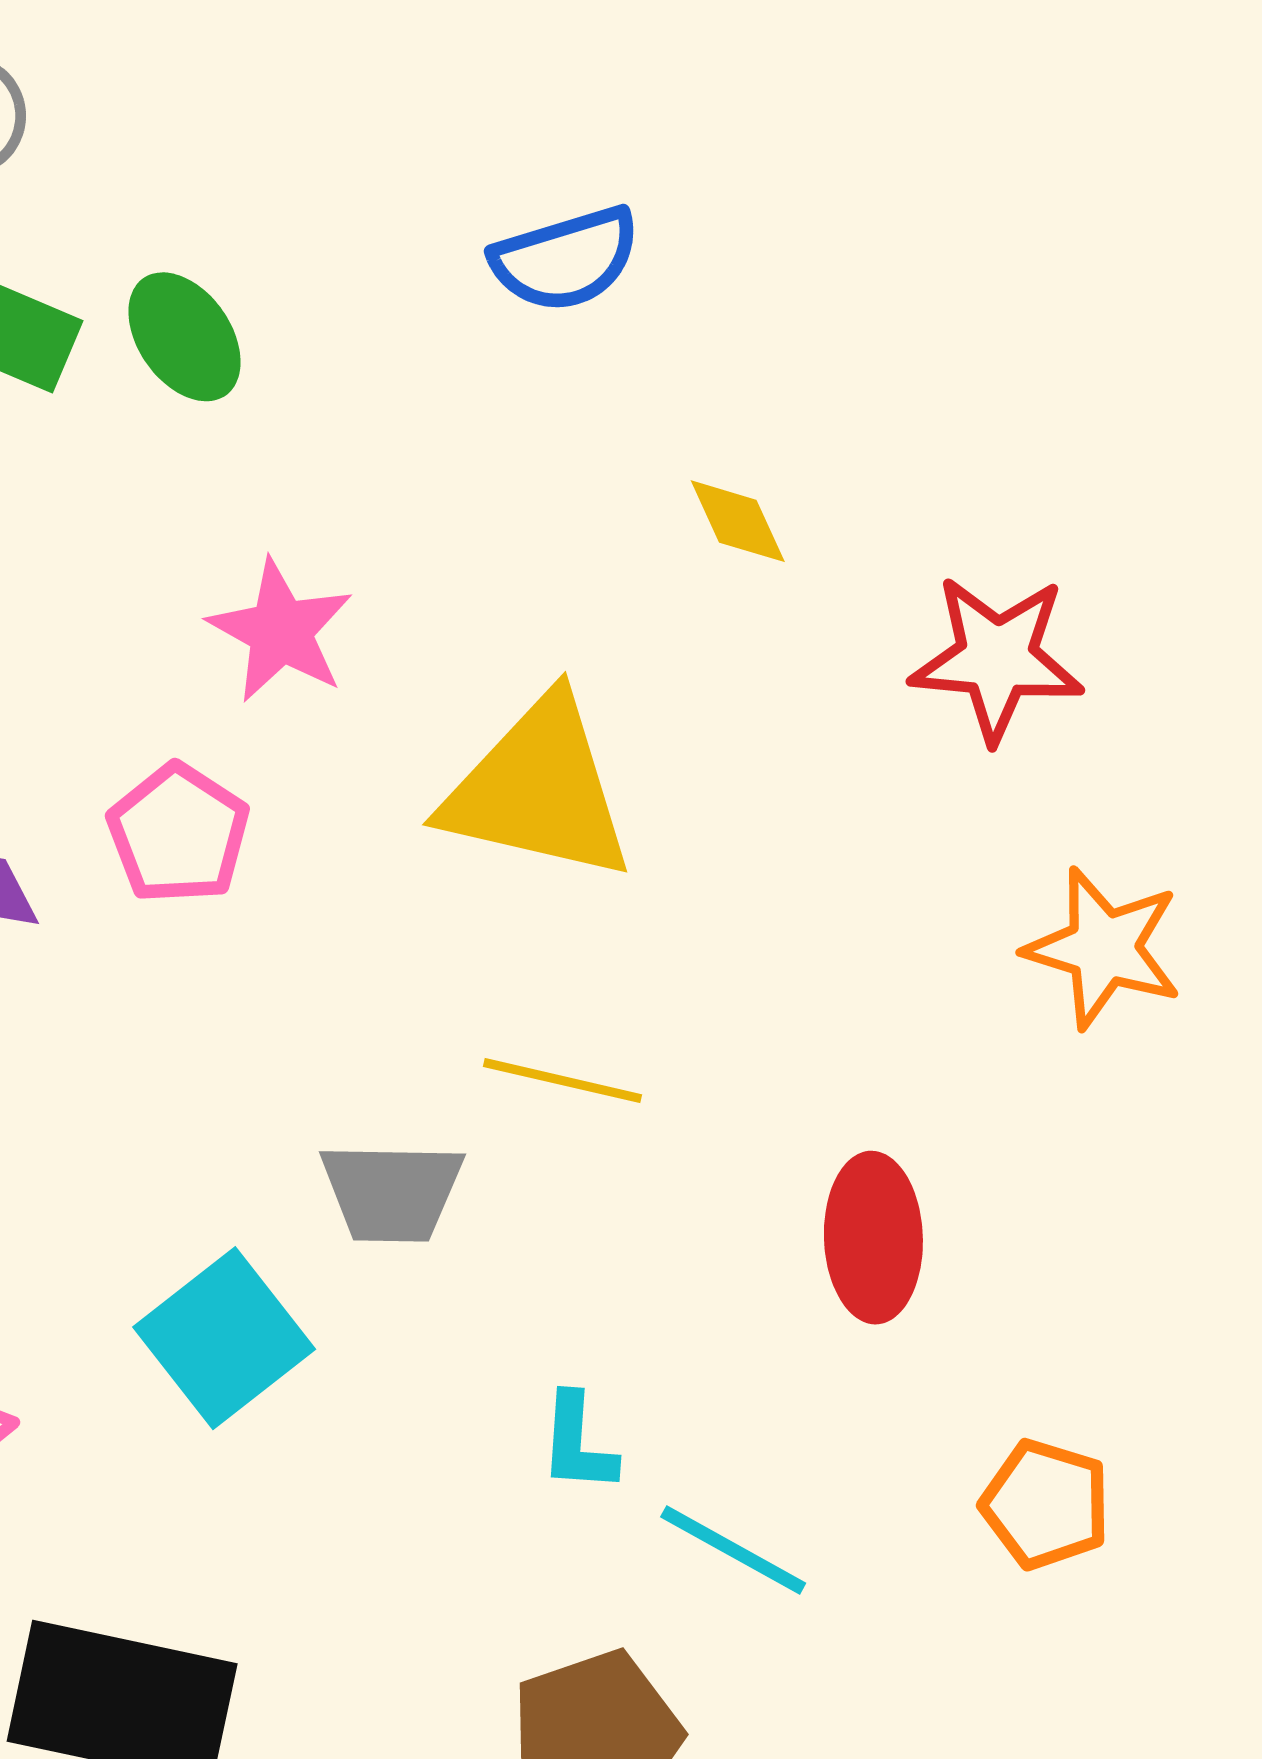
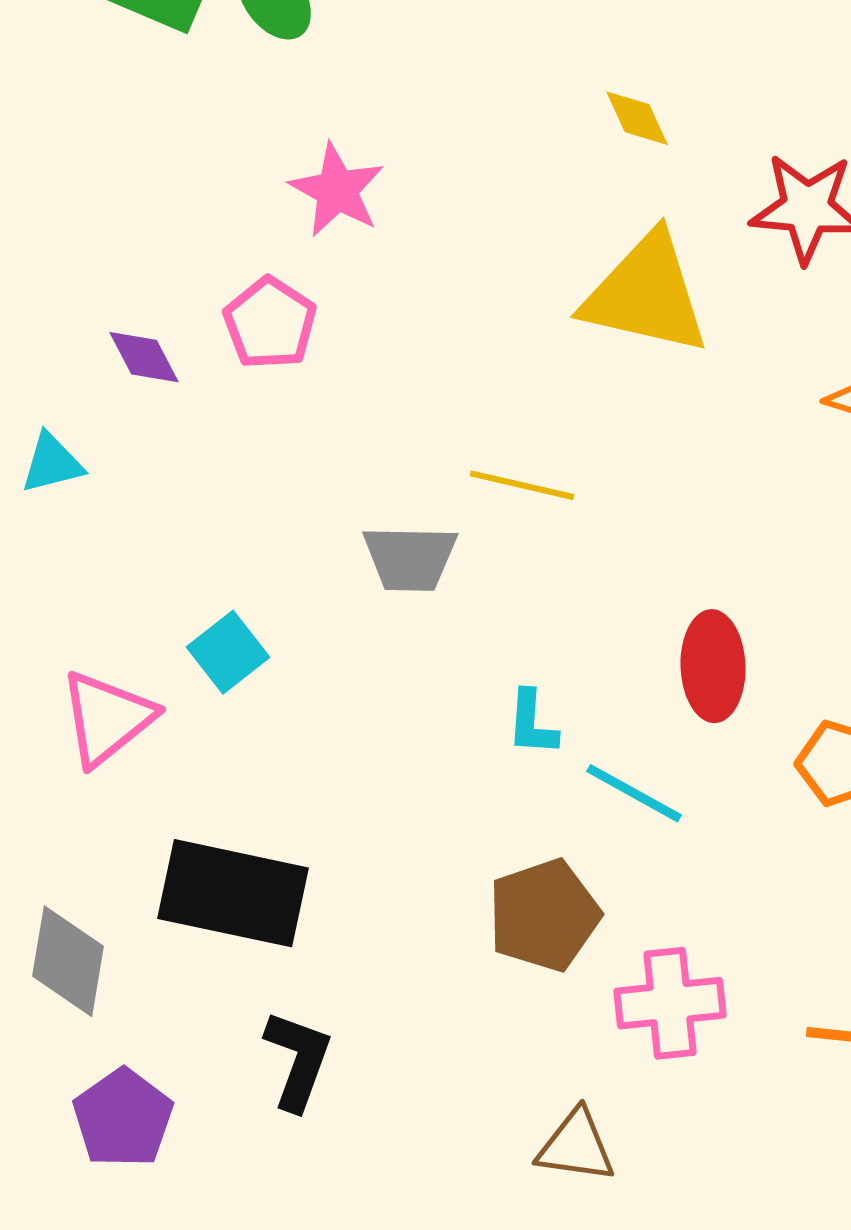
yellow triangle: (538, 789) -> (646, 294), moved
red ellipse: (873, 1238) -> (713, 666), moved
cyan square: (224, 1338) -> (228, 652), moved, size x0.7

